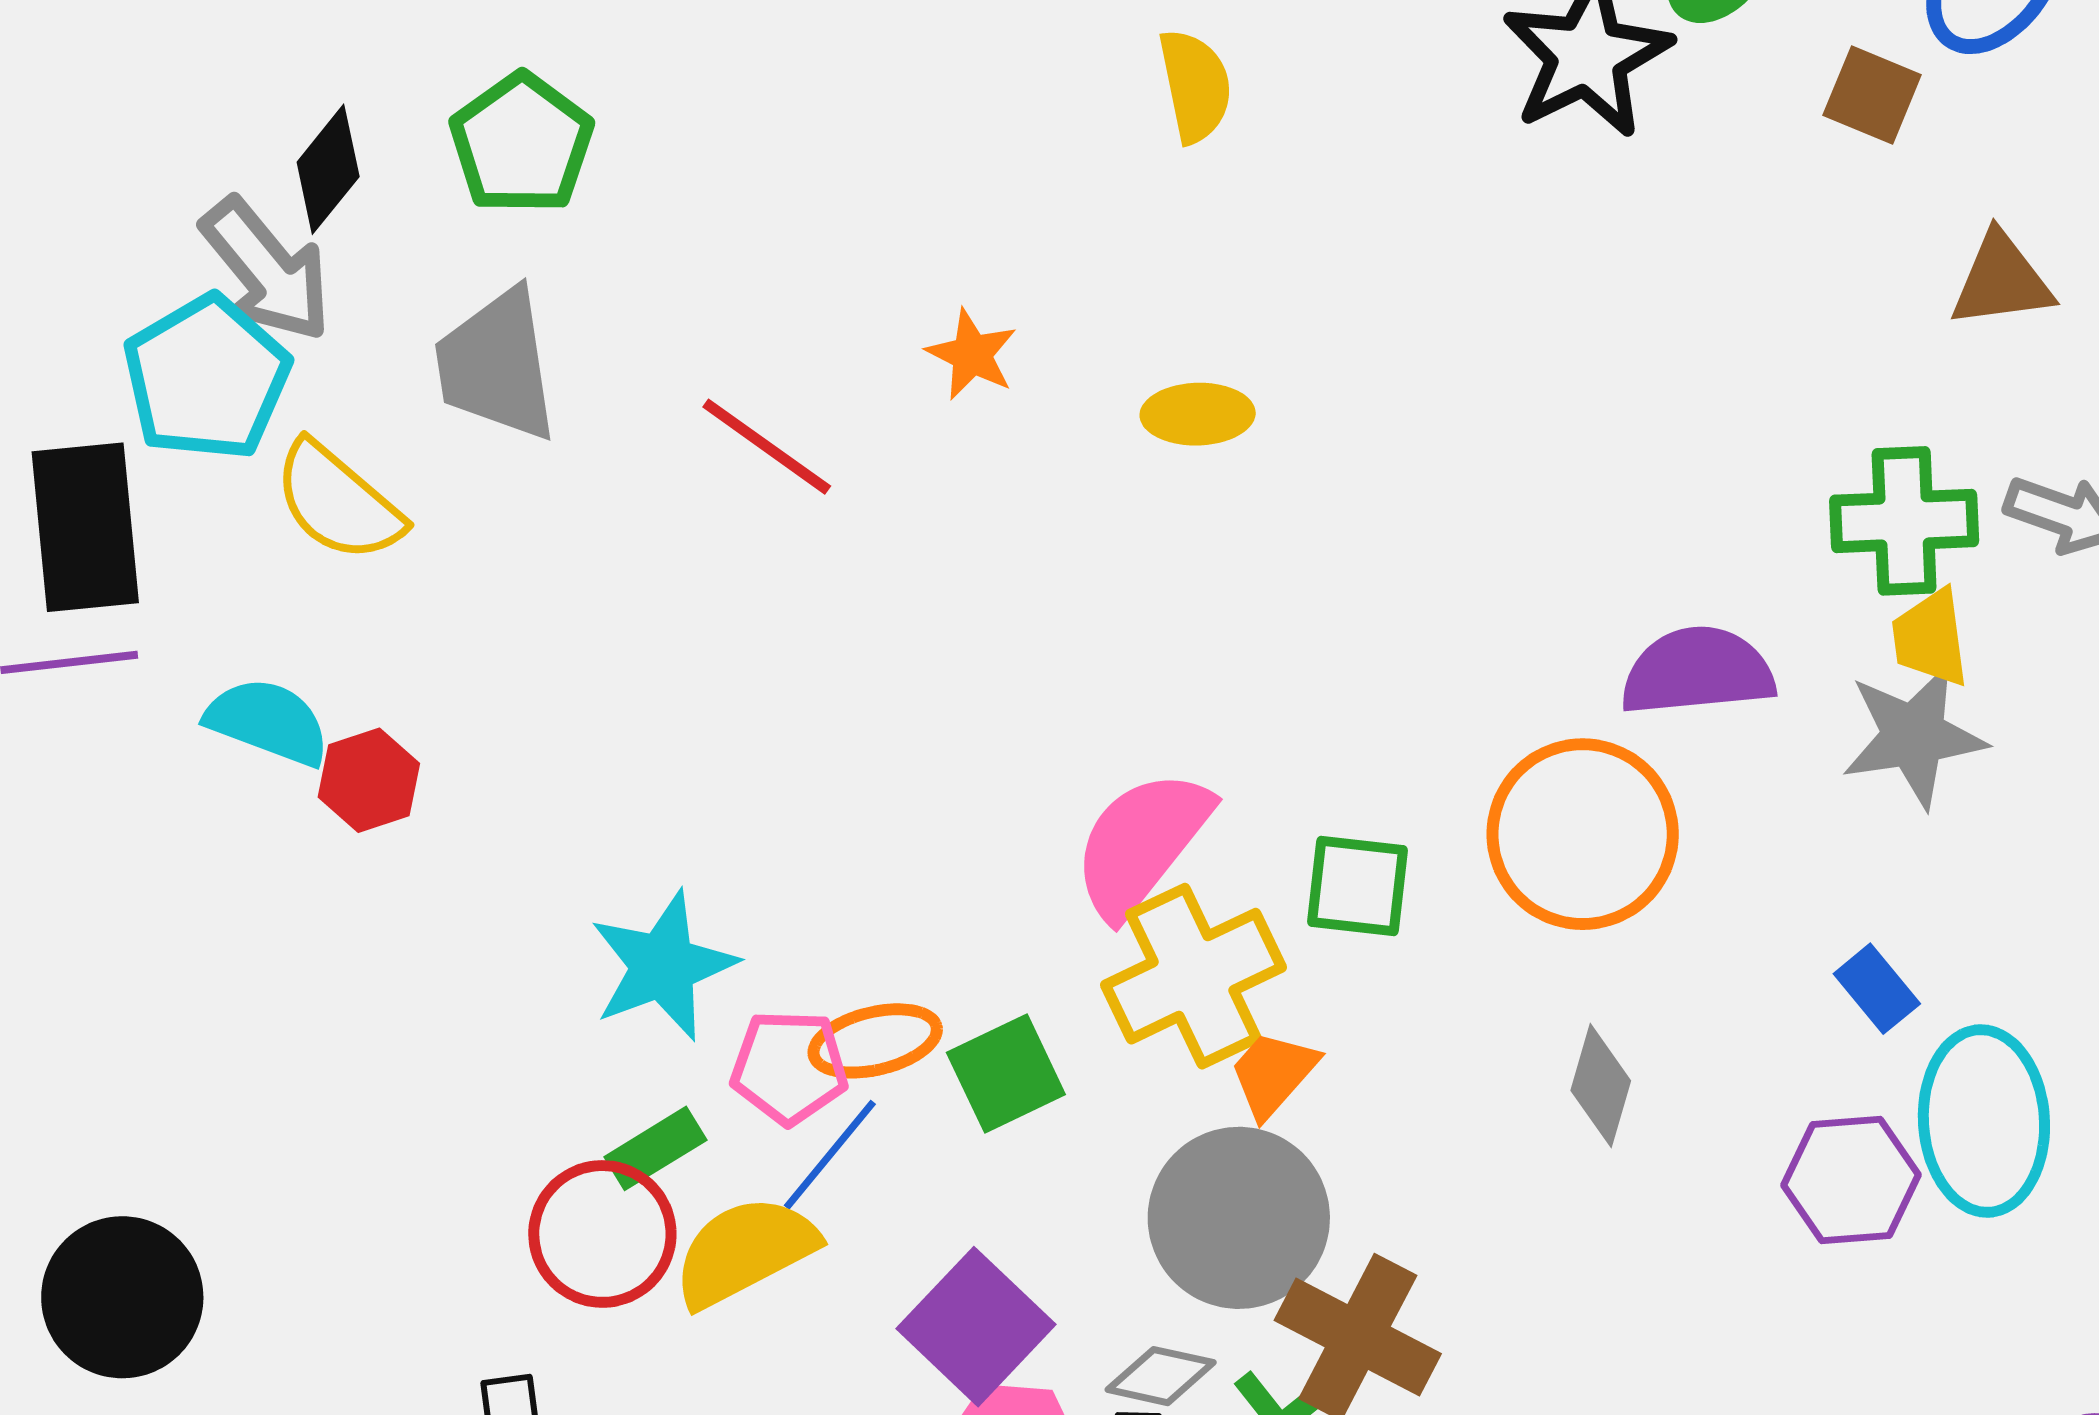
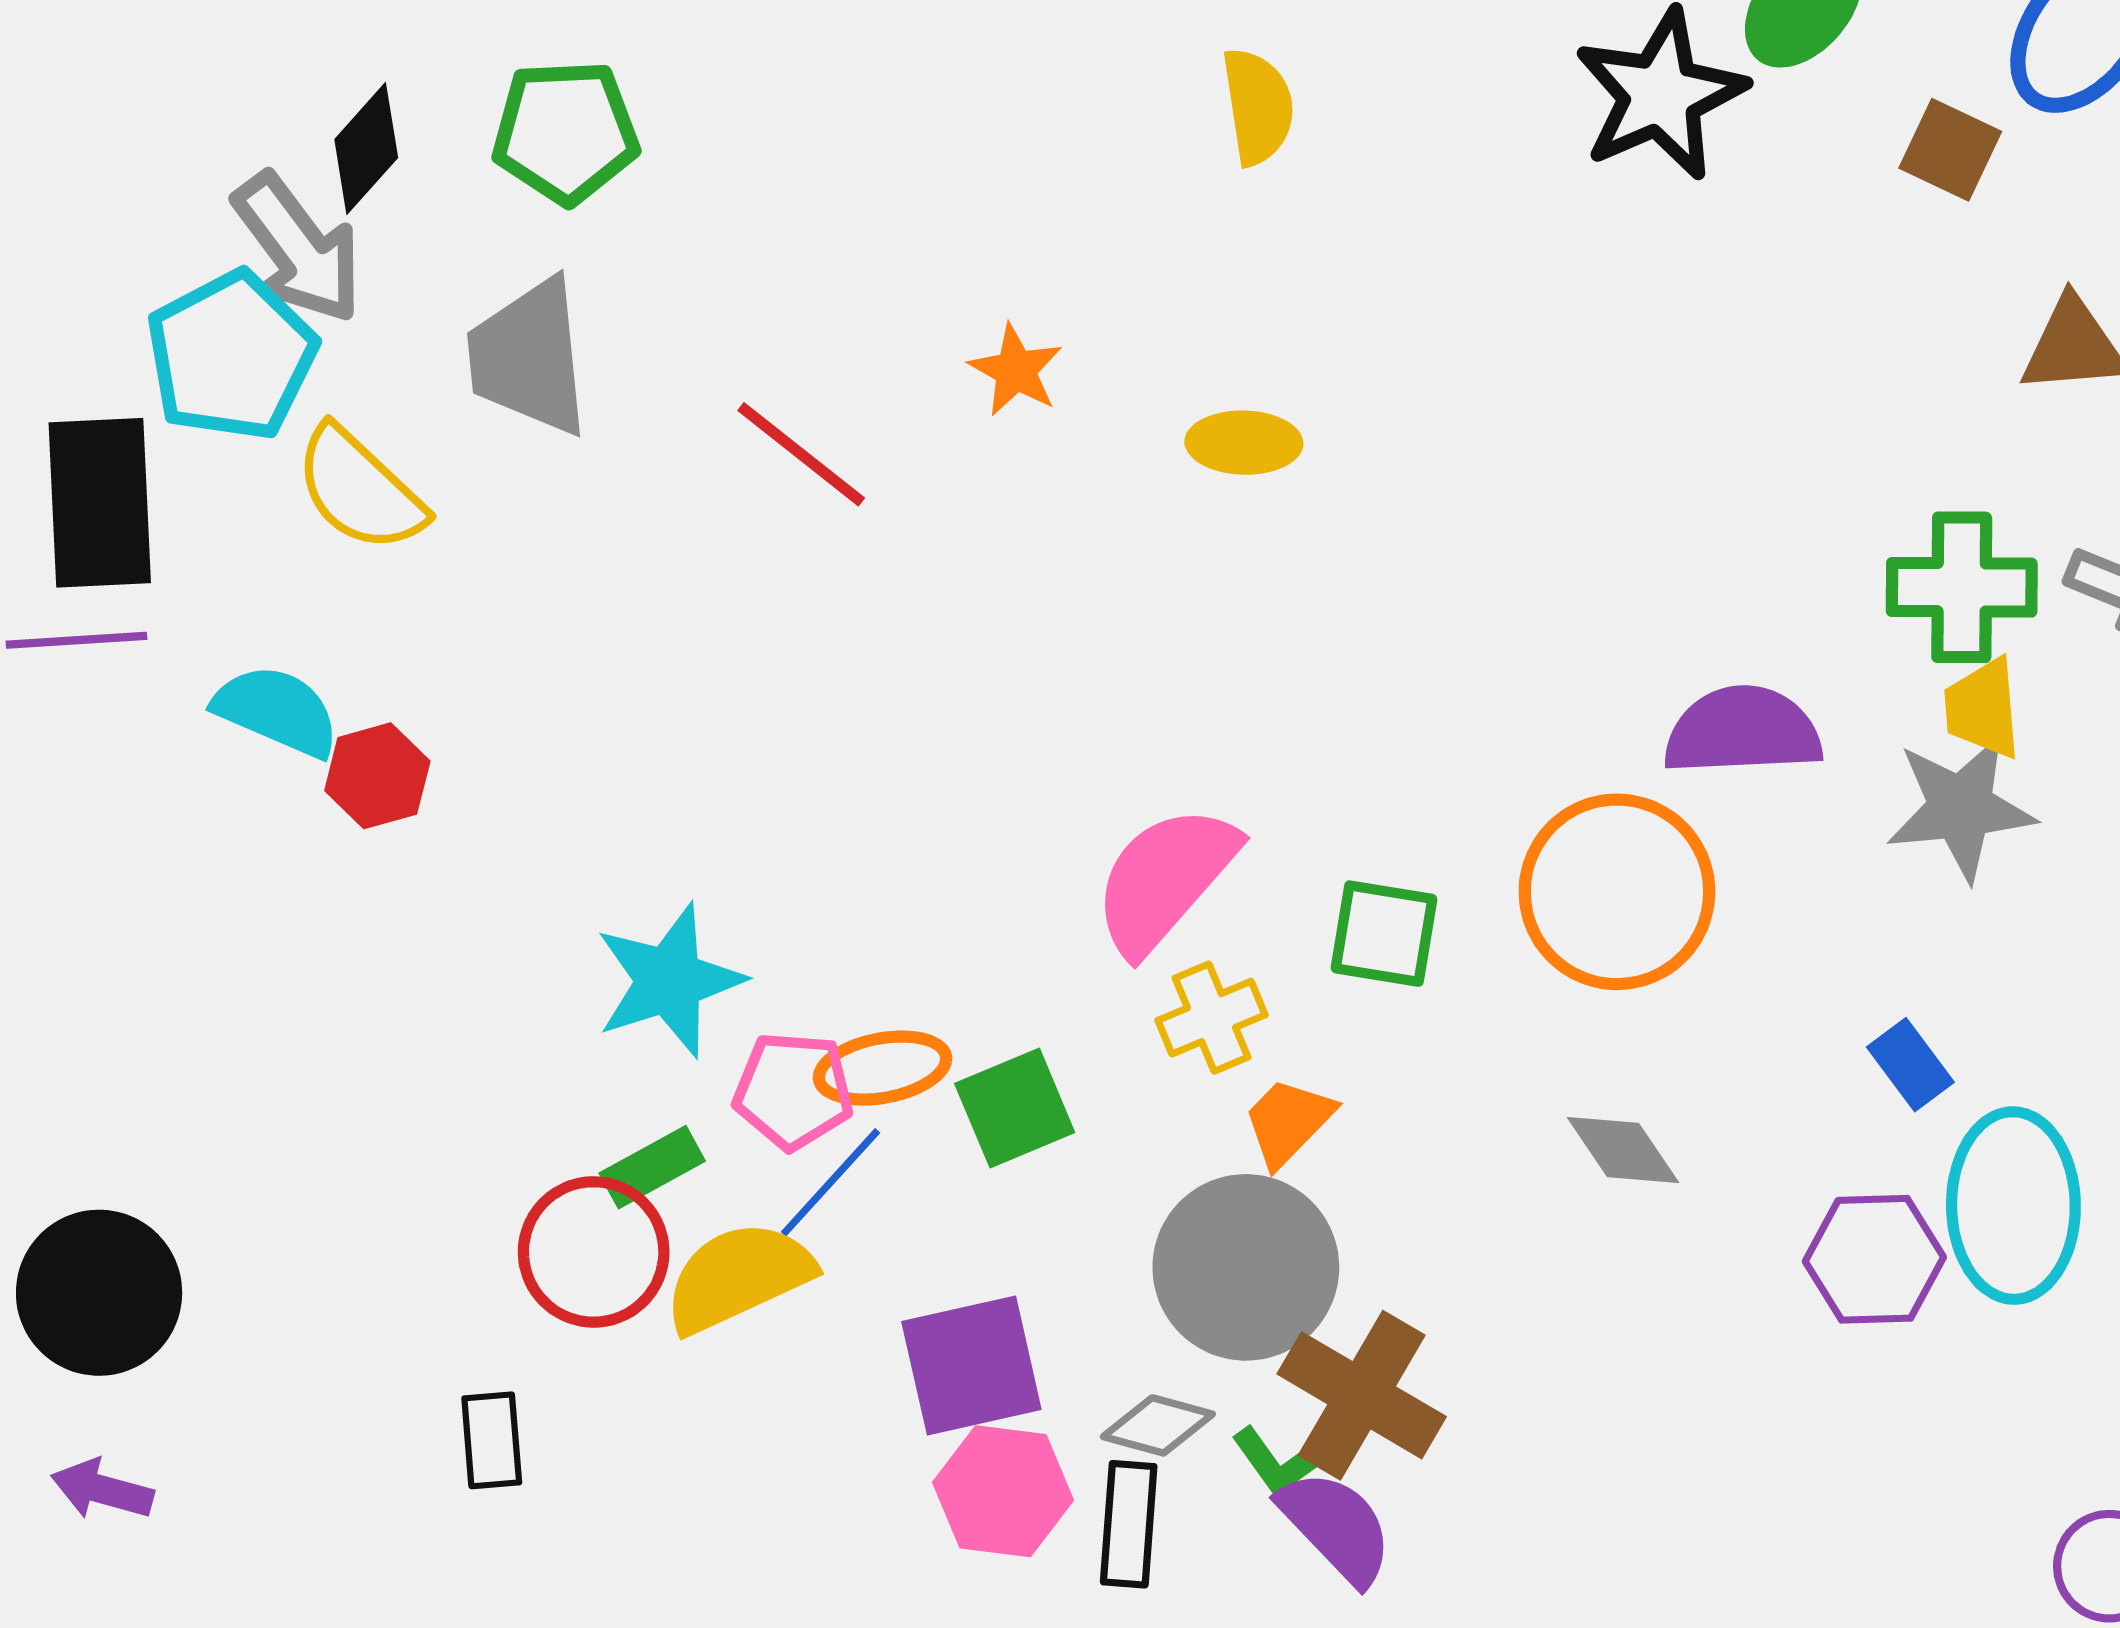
green pentagon: (522, 144) -> (565, 132), turned 30
yellow cross: (1193, 976) -> (1211, 1018), size x0.6
gray diamond: (1601, 1086) -> (1623, 1150), turned -53
purple square: (976, 1327) -> (971, 1365), turned 31

